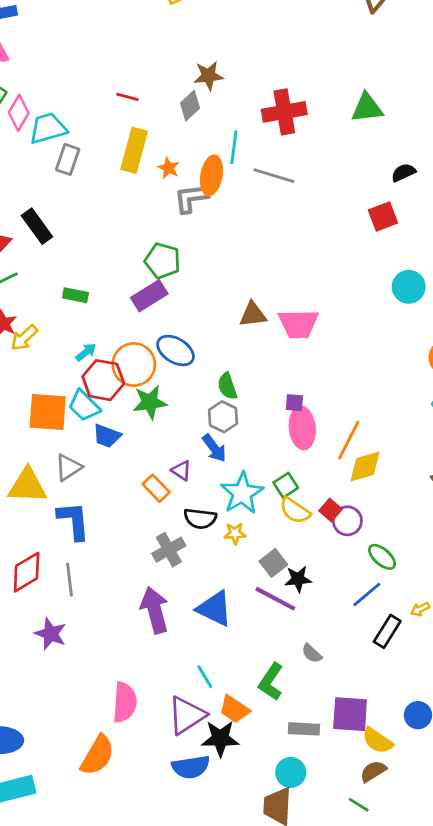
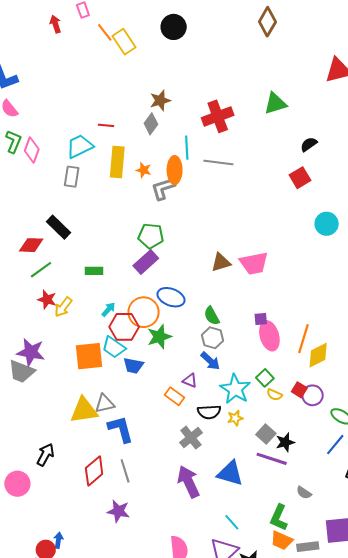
cyan trapezoid: (48, 128) -> (80, 146), moved
gray triangle: (68, 467) -> (105, 404), moved, turned 30
yellow semicircle: (295, 511) -> (274, 395), size x0.7
orange trapezoid: (234, 709) -> (282, 541), moved

